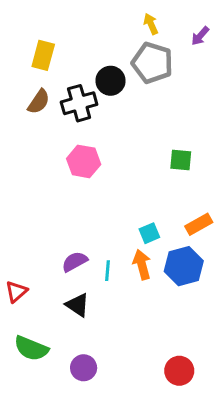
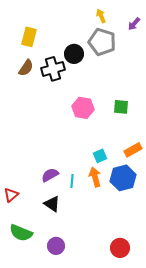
pink hexagon: (84, 161) -> (83, 108), moved

